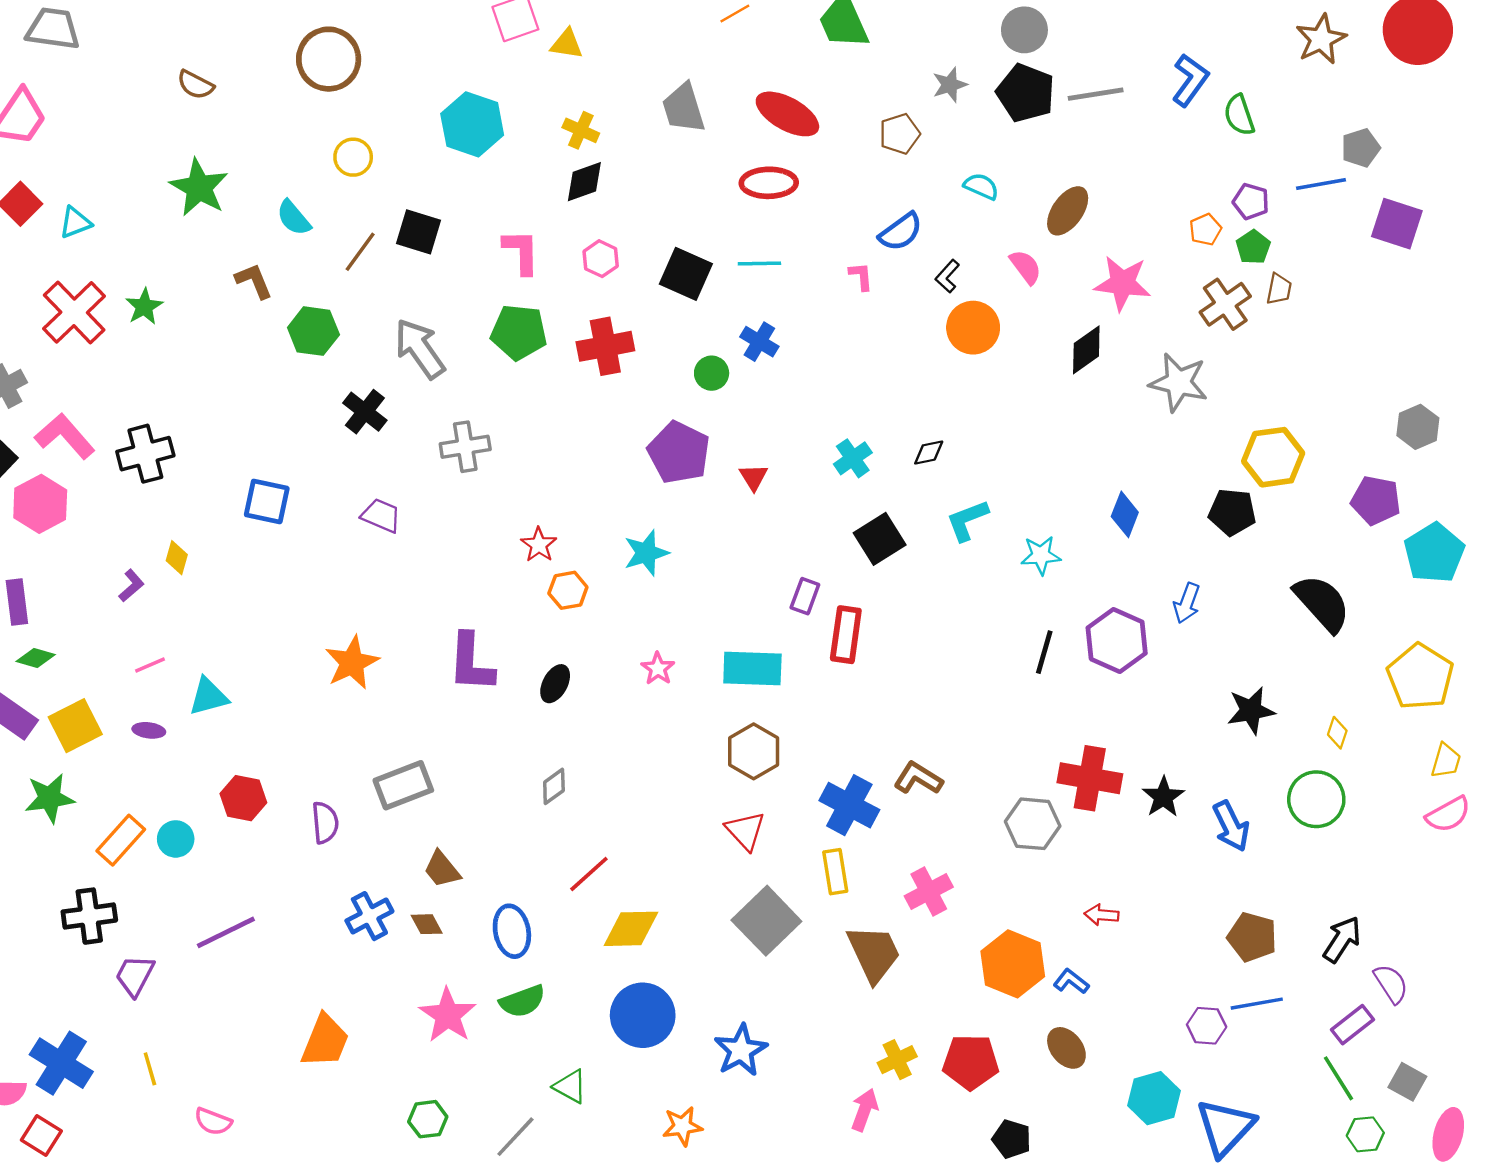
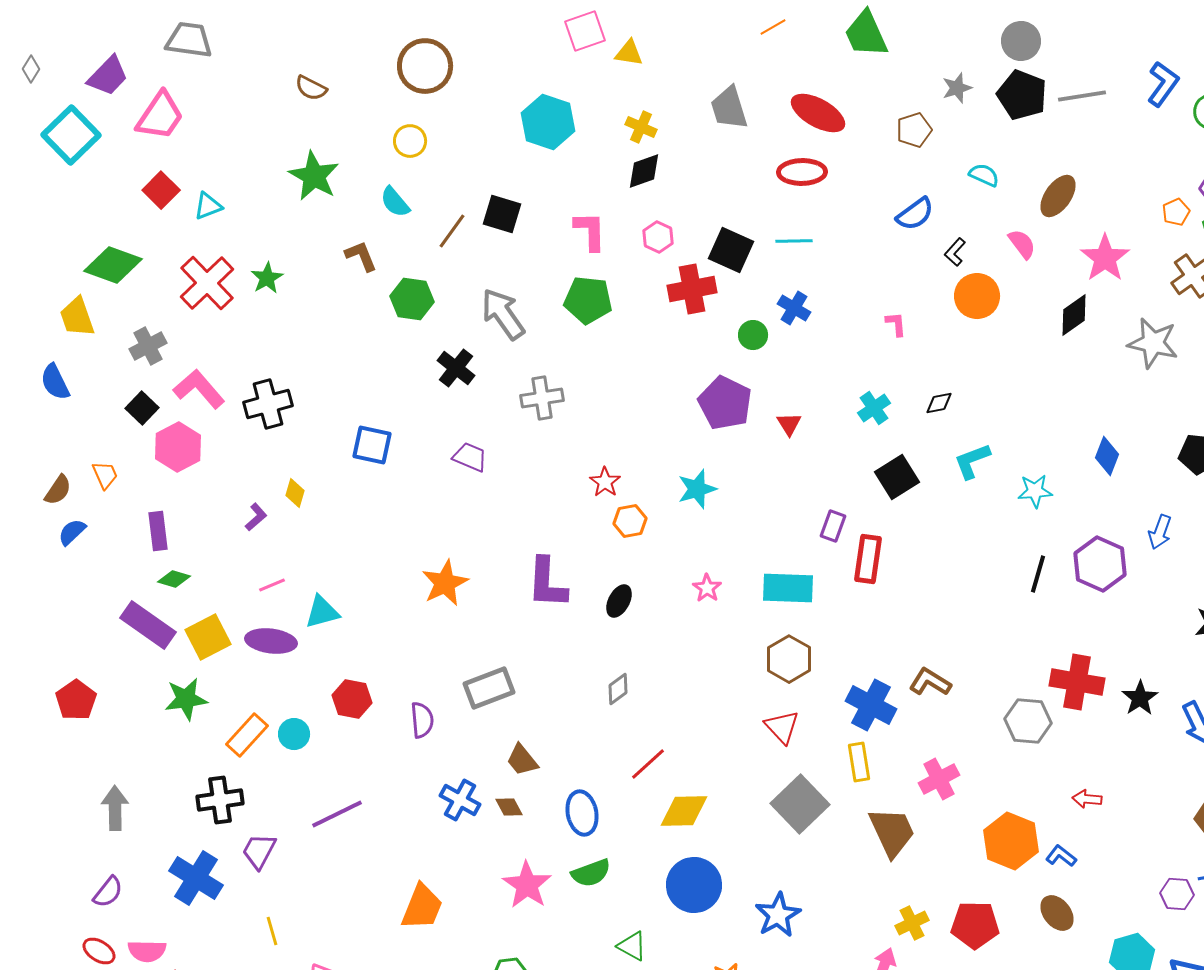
yellow circle: (353, 157) -> (410, 141), moved
pink L-shape: (861, 276) -> (896, 324), moved
pink star: (1123, 283) -> (1105, 258), turned 30
red cross: (605, 346) -> (692, 289), moved
purple ellipse: (149, 730) -> (271, 641), size x1.8
blue cross: (369, 916) -> (460, 800), turned -33
blue cross: (61, 1063) -> (196, 878), moved

